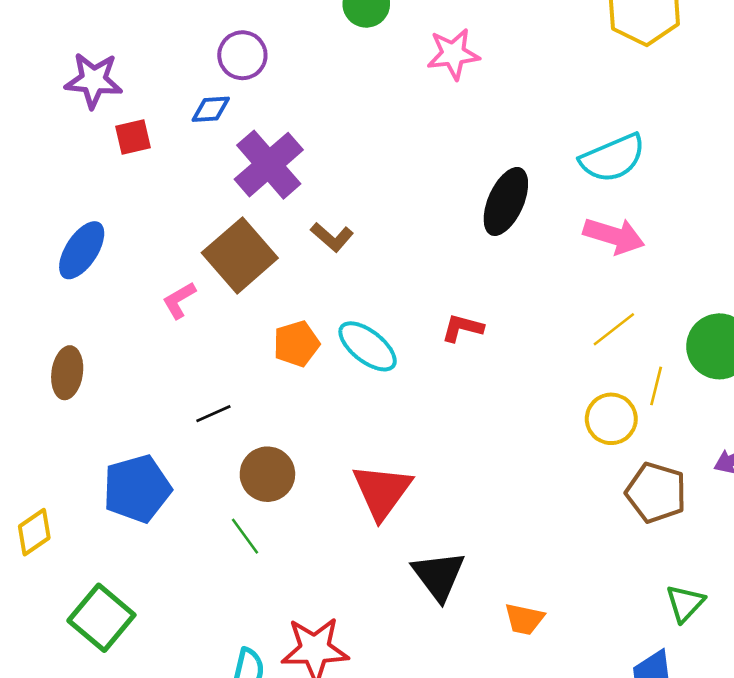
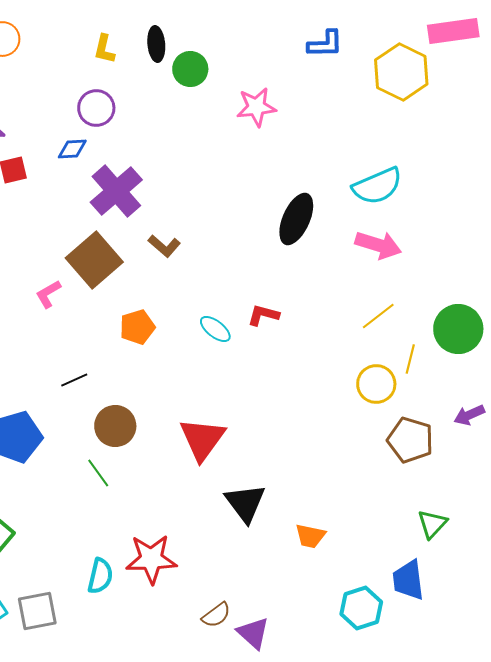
cyan ellipse: (368, 346) -> (215, 329), moved, size x0.7

